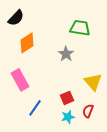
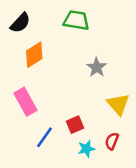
green trapezoid: (80, 28) -> (76, 20), moved
gray star: (66, 54) -> (97, 67), moved
red square: (67, 98) -> (75, 125), moved

